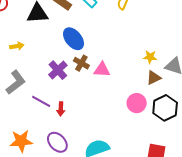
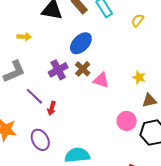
blue ellipse: (73, 39) -> (81, 43), turned 70
yellow star: (150, 57) -> (139, 77), moved

